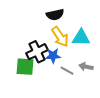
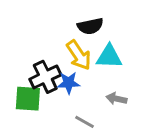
black semicircle: (55, 15) -> (90, 26), moved
gray line: (67, 71) -> (85, 122), moved

